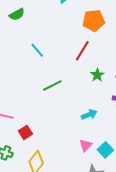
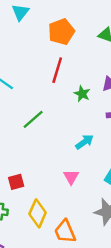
red square: (25, 132) -> (16, 182), turned 32
pink triangle: (86, 145) -> (71, 177), moved

